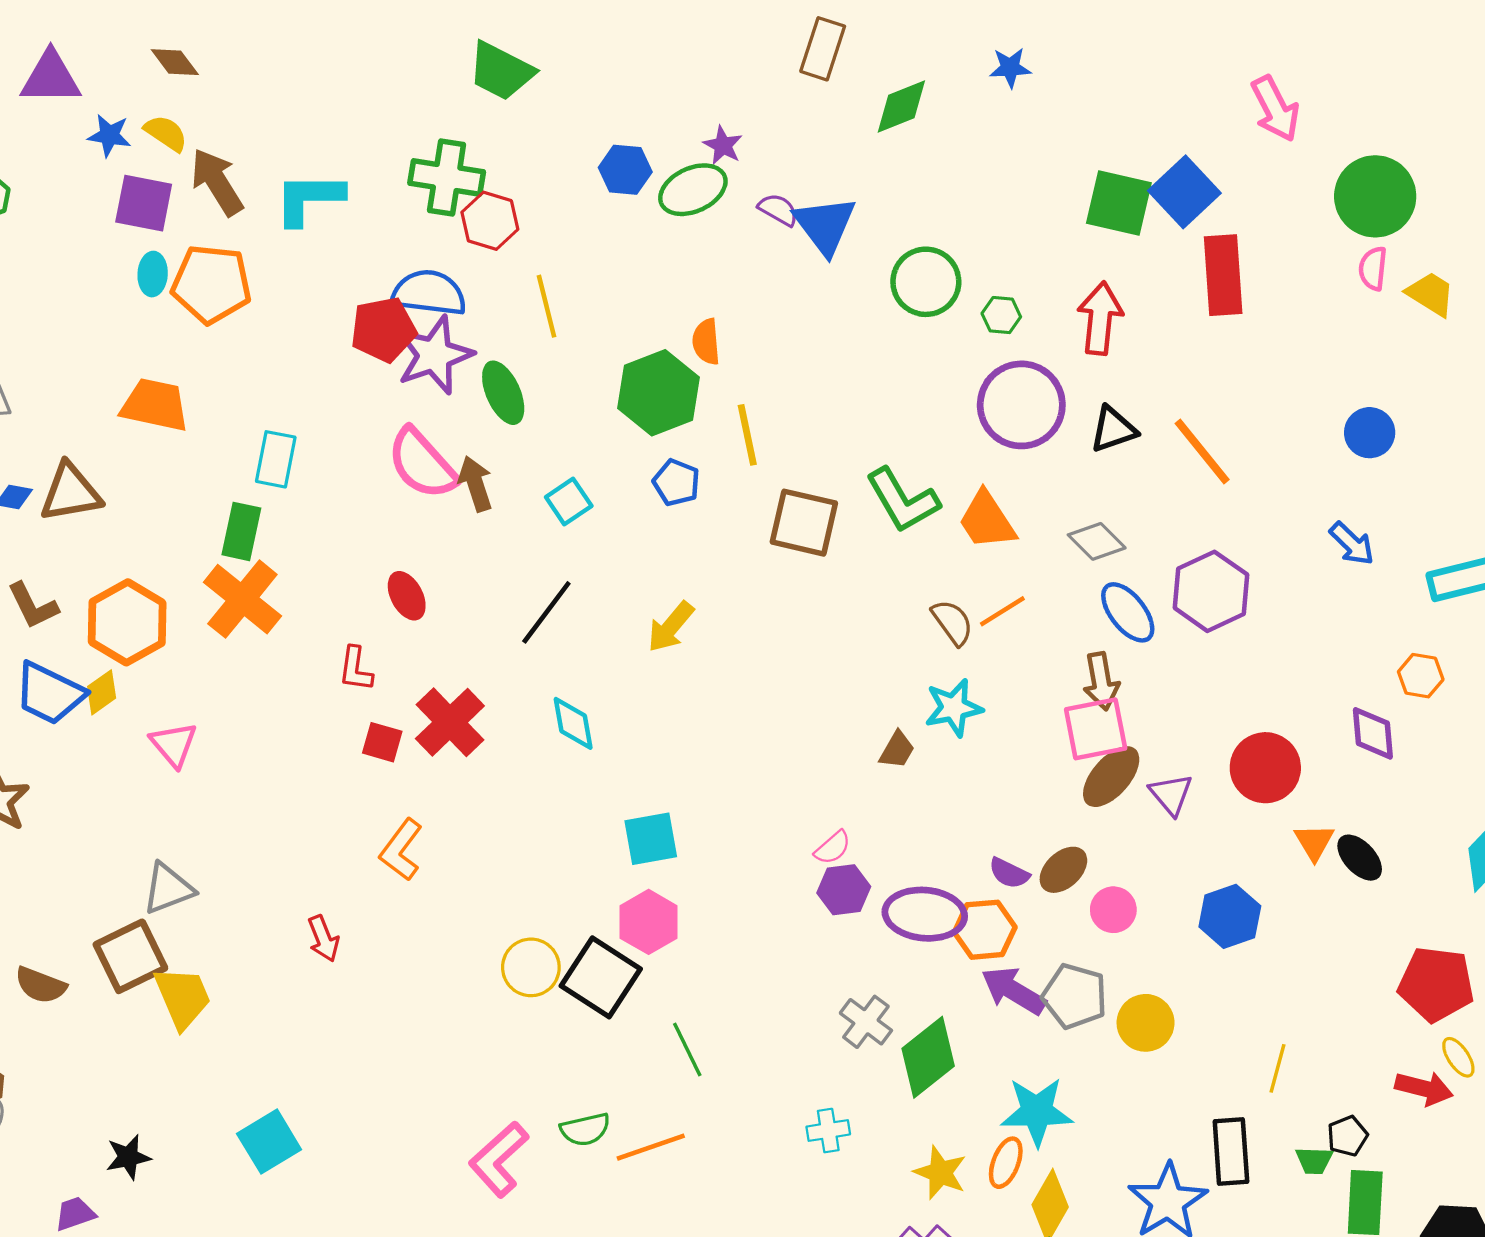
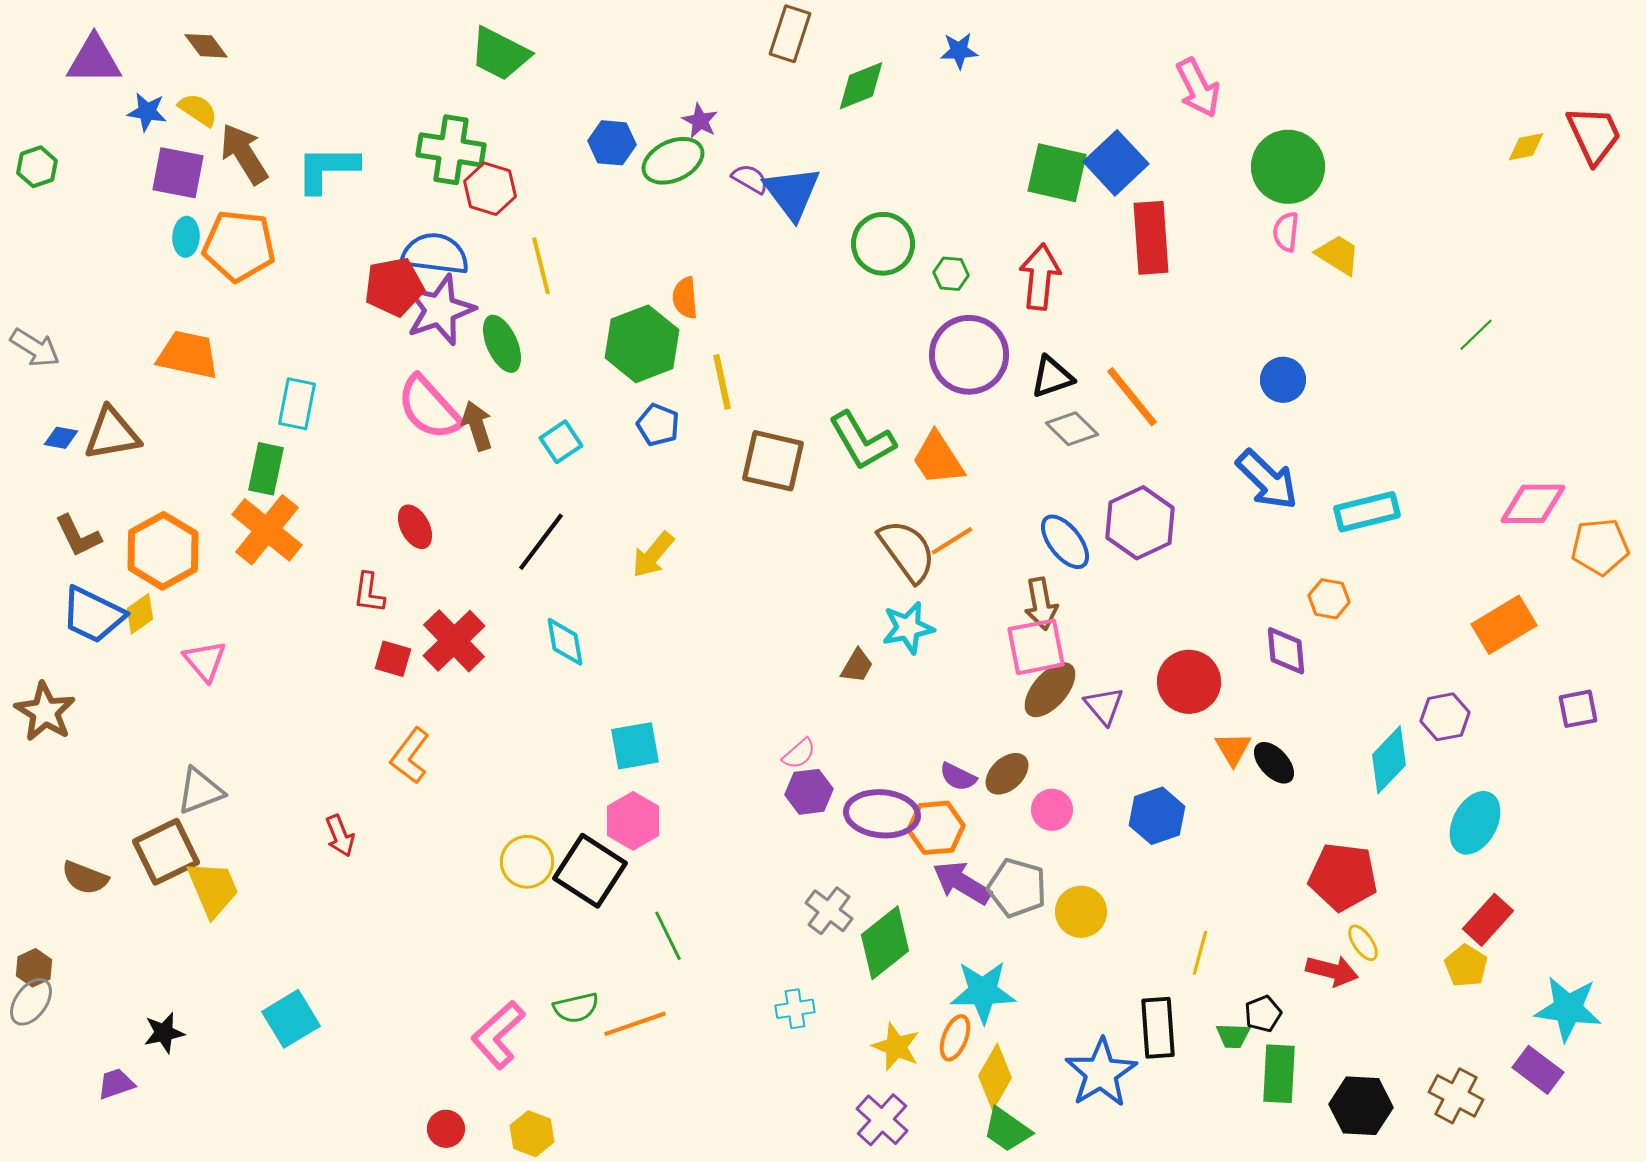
gray diamond: (1097, 541) -> (1072, 429), moved
blue arrow: (1352, 544) -> (1267, 480), size x1.5
brown semicircle: (952, 622) -> (907, 551), size x1.5

